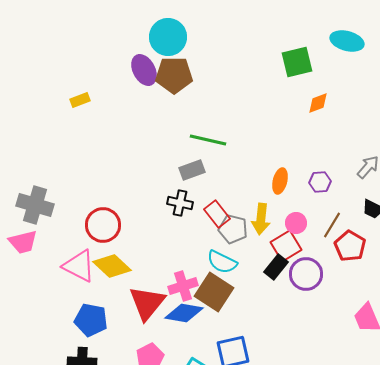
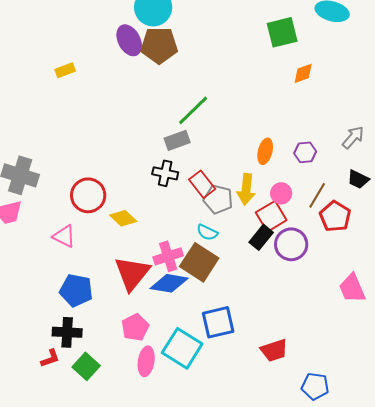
green line: (208, 140) -> (193, 110), turned -57
cyan semicircle: (222, 262) -> (207, 232), size x0.7
pink triangle: (79, 266) -> (64, 236), size x0.7
yellow diamond: (112, 266) -> (123, 218), moved, size x0.7

